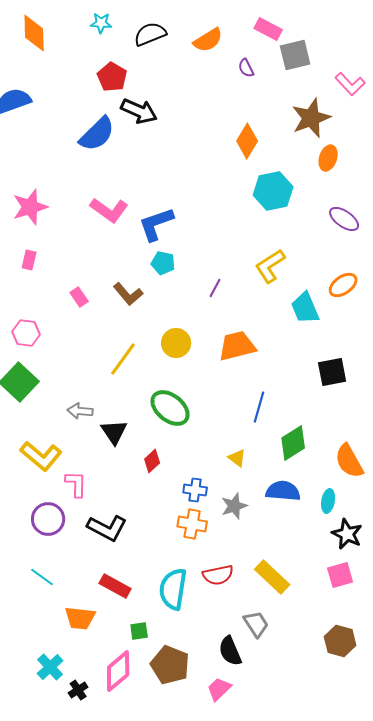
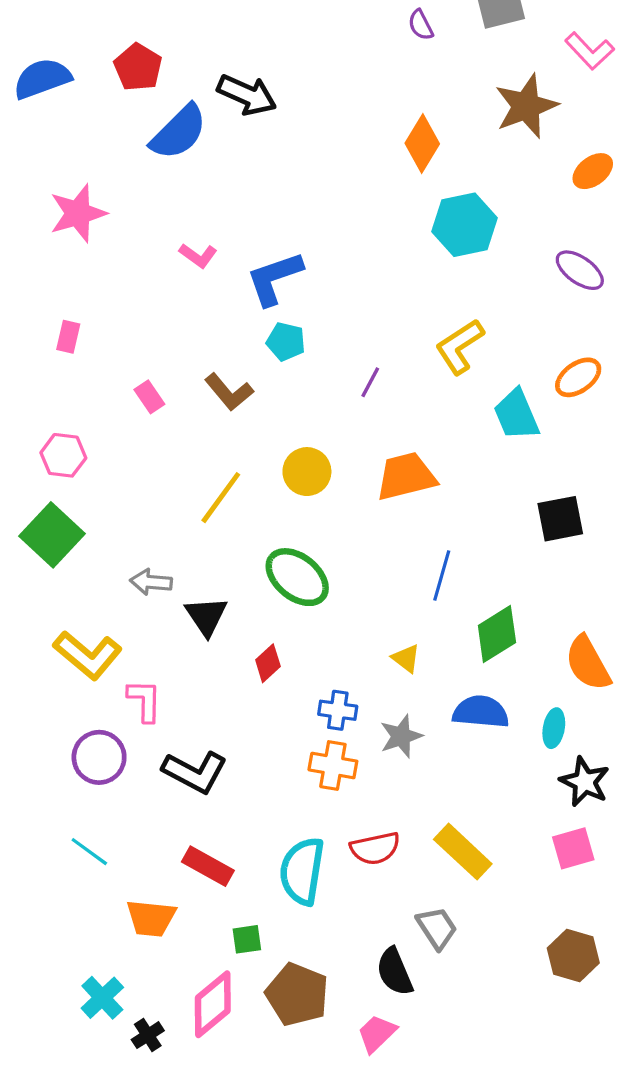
red pentagon: (112, 77) -> (138, 67), moved
orange ellipse: (328, 158) -> (593, 171), moved, turned 35
pink star: (30, 207) -> (78, 213), moved
pink L-shape: (109, 210) -> (198, 256), size x0.6

